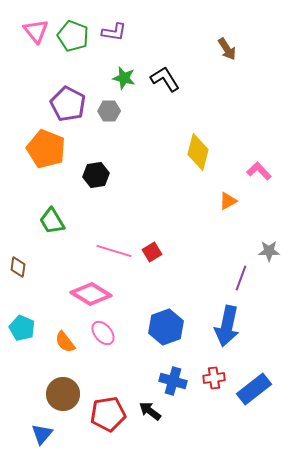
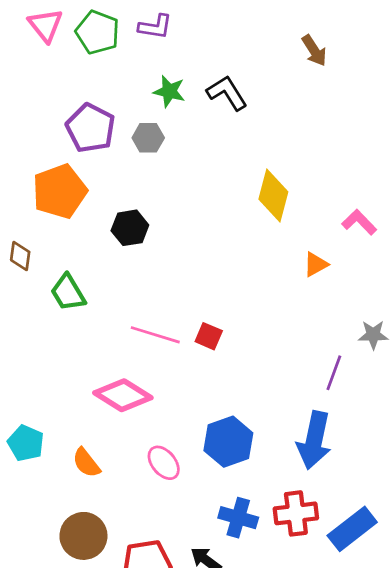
orange pentagon: (46, 149) -> (60, 191), turned 30
red square: (152, 252) -> (209, 336), turned -36
brown diamond: (18, 267) -> (20, 256), moved
pink ellipse: (103, 333) -> (164, 463), moved
red cross: (214, 378) -> (296, 513), size x1.4

